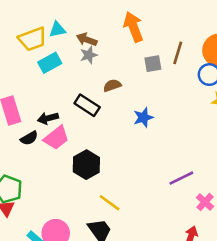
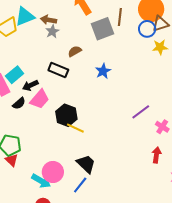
cyan triangle: (57, 30) -> (25, 16), size x1.5
cyan rectangle: (50, 63) -> (15, 75), moved
gray square: (153, 64) -> (103, 29), size x1.6
yellow line: (110, 203) -> (75, 128), moved

